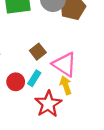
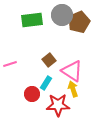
red circle: (16, 82) -> (32, 94), moved
red star: (48, 104) -> (58, 105), turned 30

